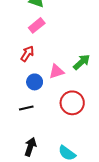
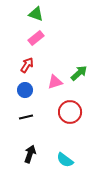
blue circle: (35, 82) -> (25, 90), moved

